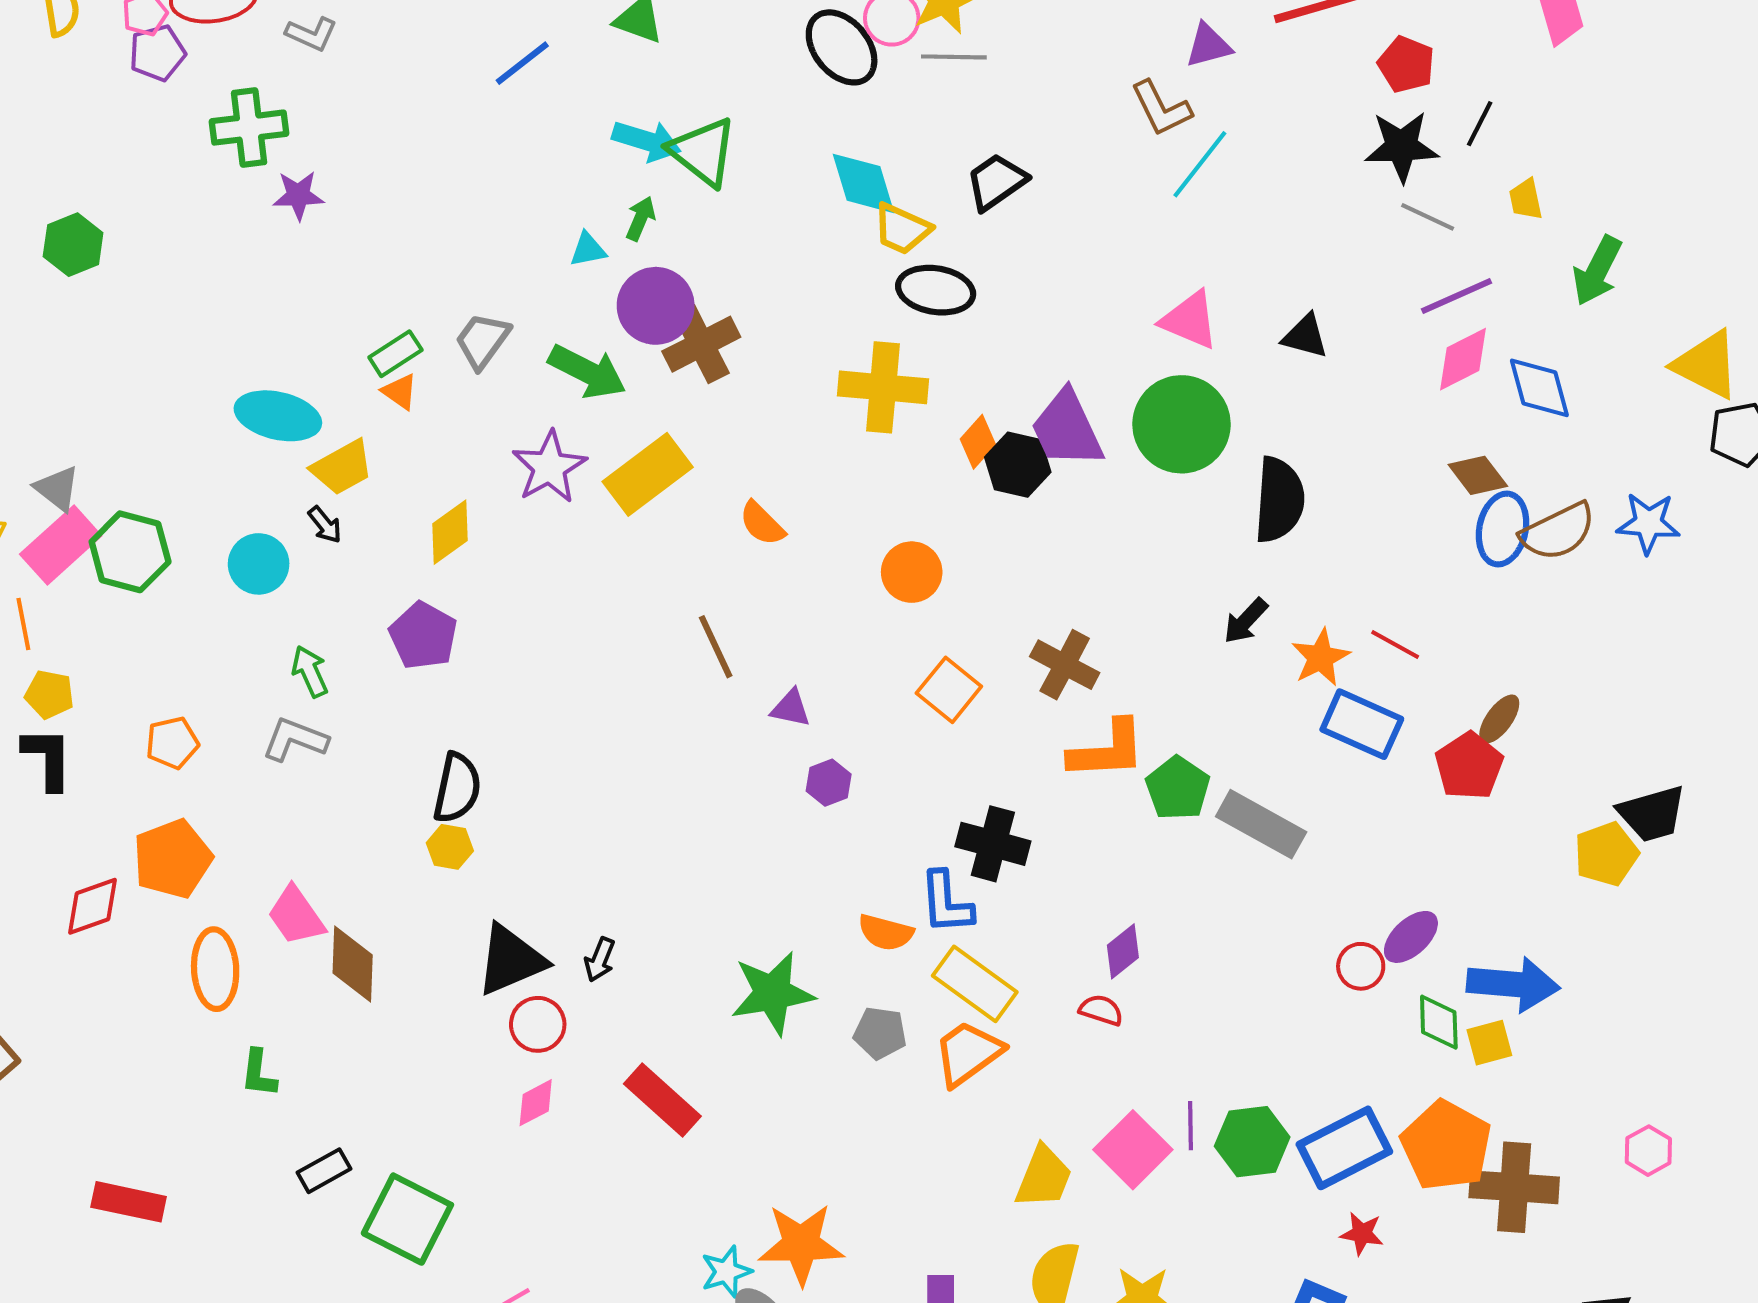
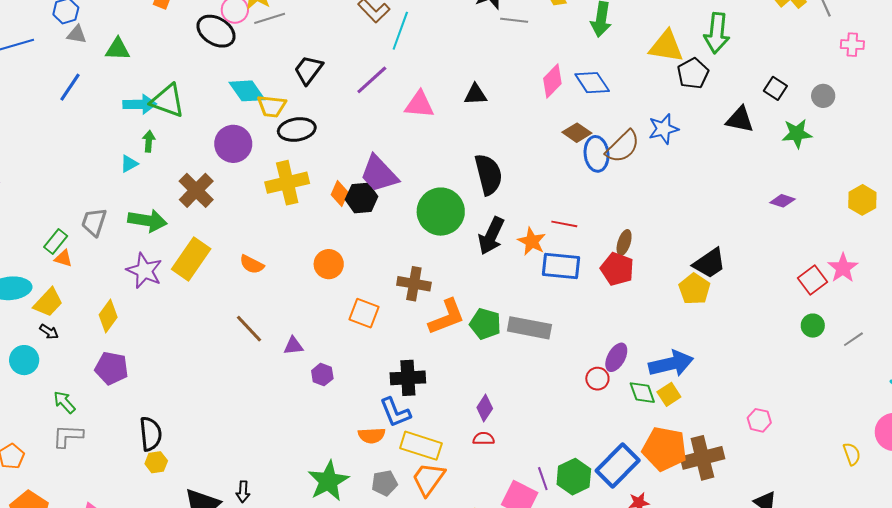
purple line: (1457, 296) -> (372, 80), moved
purple circle: (656, 306) -> (233, 144), moved
green circle: (1181, 424) -> (441, 212), moved
black arrow: (1246, 621) -> (491, 236), size x1.5

